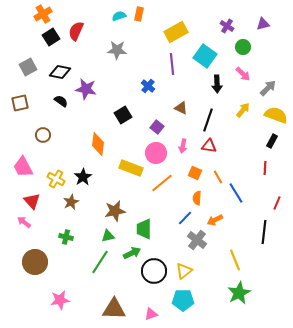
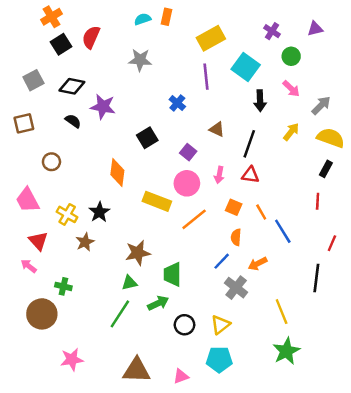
green cross: (66, 237) -> (63, 286), moved
black circle: (154, 271) -> (184, 325), size x0.7

